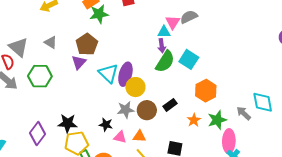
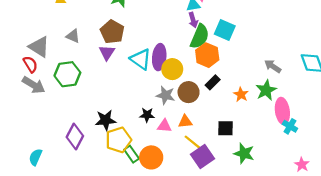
orange hexagon: (206, 91) -> (207, 55), moved
gray star: (126, 110) -> (166, 95), turned 30
gray arrow: (244, 113) -> (273, 66), moved

